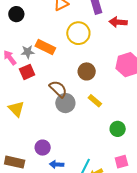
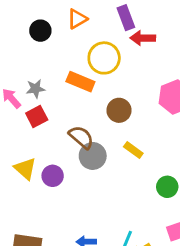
black circle: (16, 14) -> (40, 31), moved
red arrow: (118, 22) -> (143, 38), moved
orange rectangle: (45, 47) -> (80, 82), moved
purple circle: (43, 148) -> (53, 176), moved

